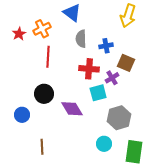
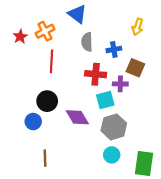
yellow arrow: (128, 16) -> (138, 27), moved, size x0.7
purple cross: (112, 78) -> (120, 84), turned 32
blue circle: (22, 115) -> (33, 122), moved
gray hexagon: (119, 118) -> (114, 127), moved

